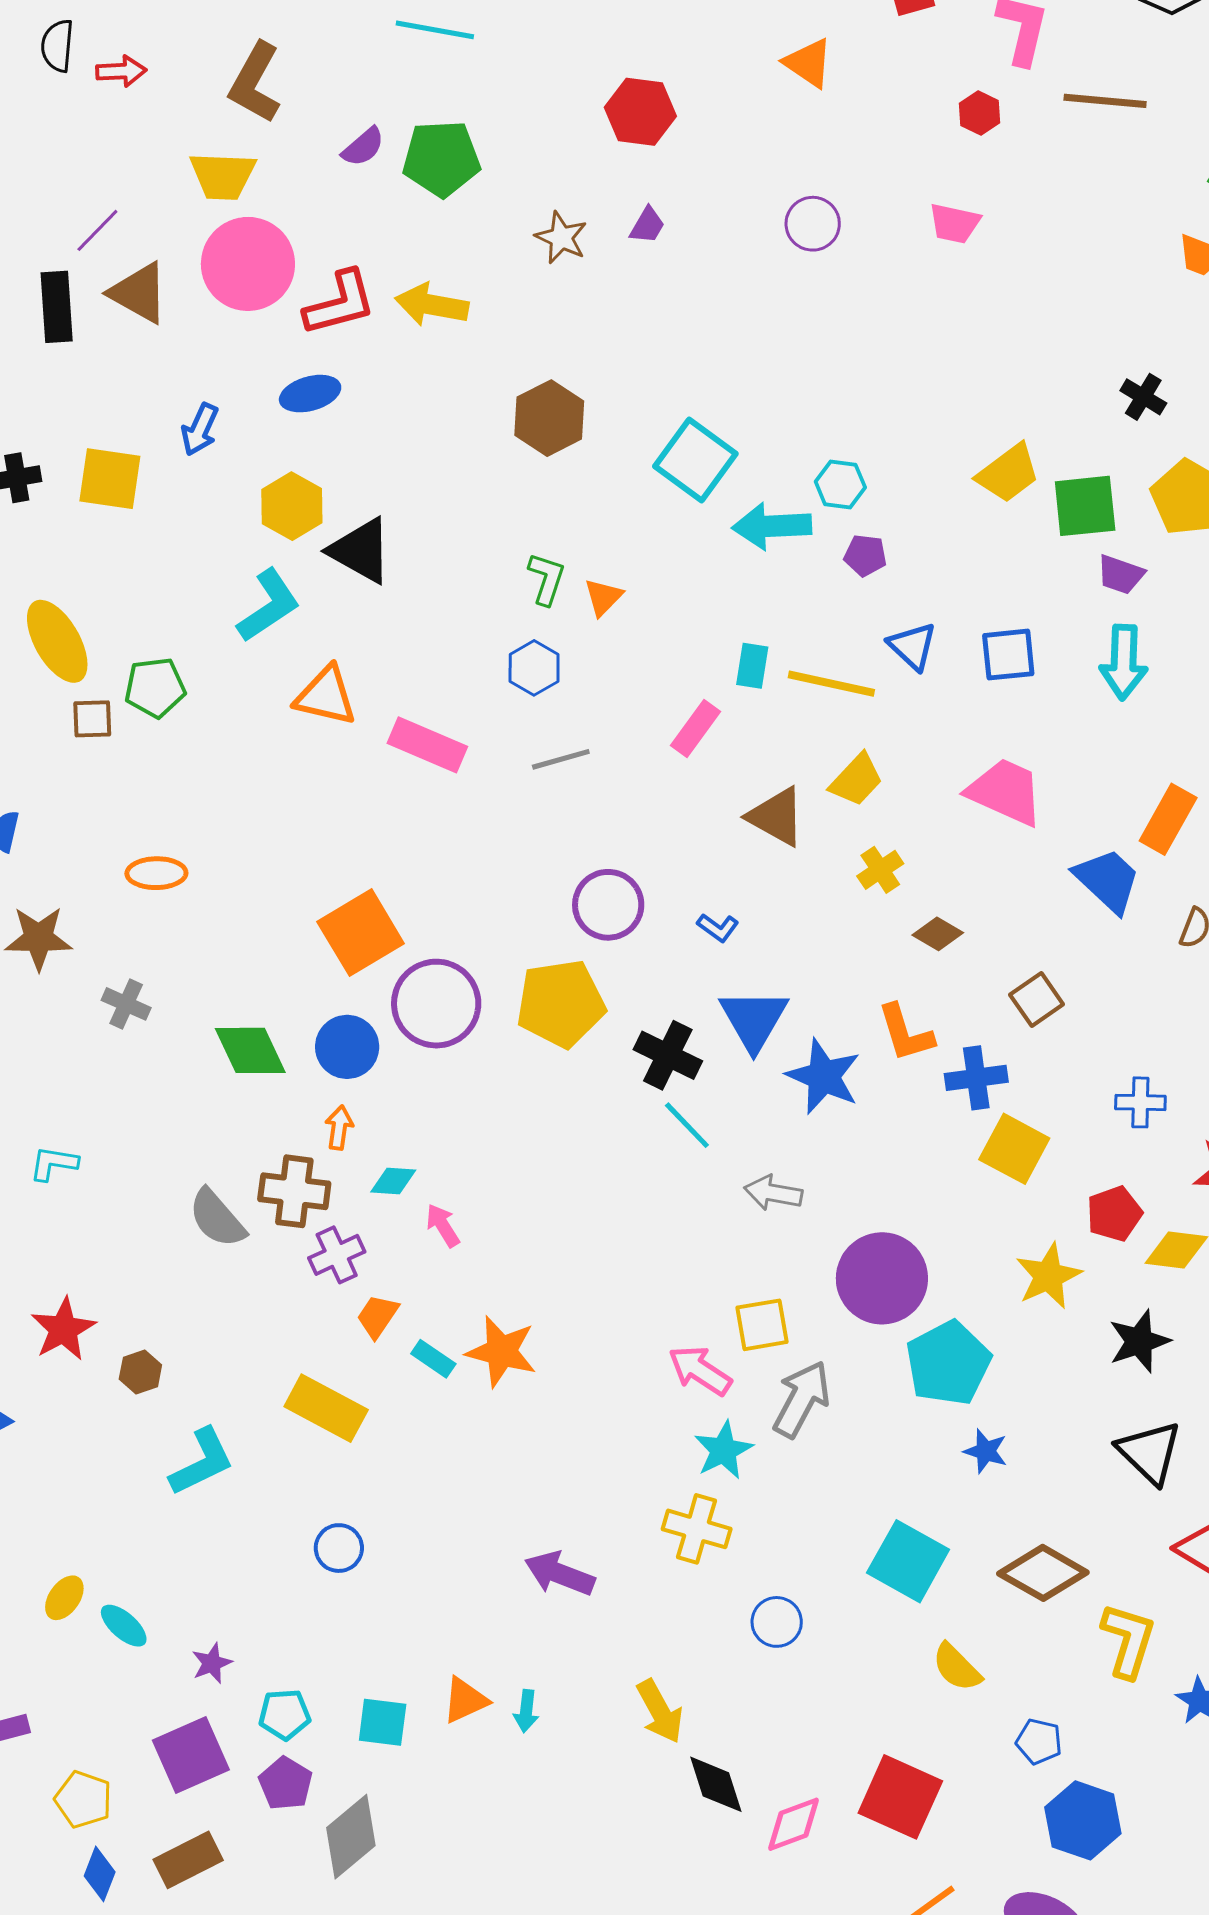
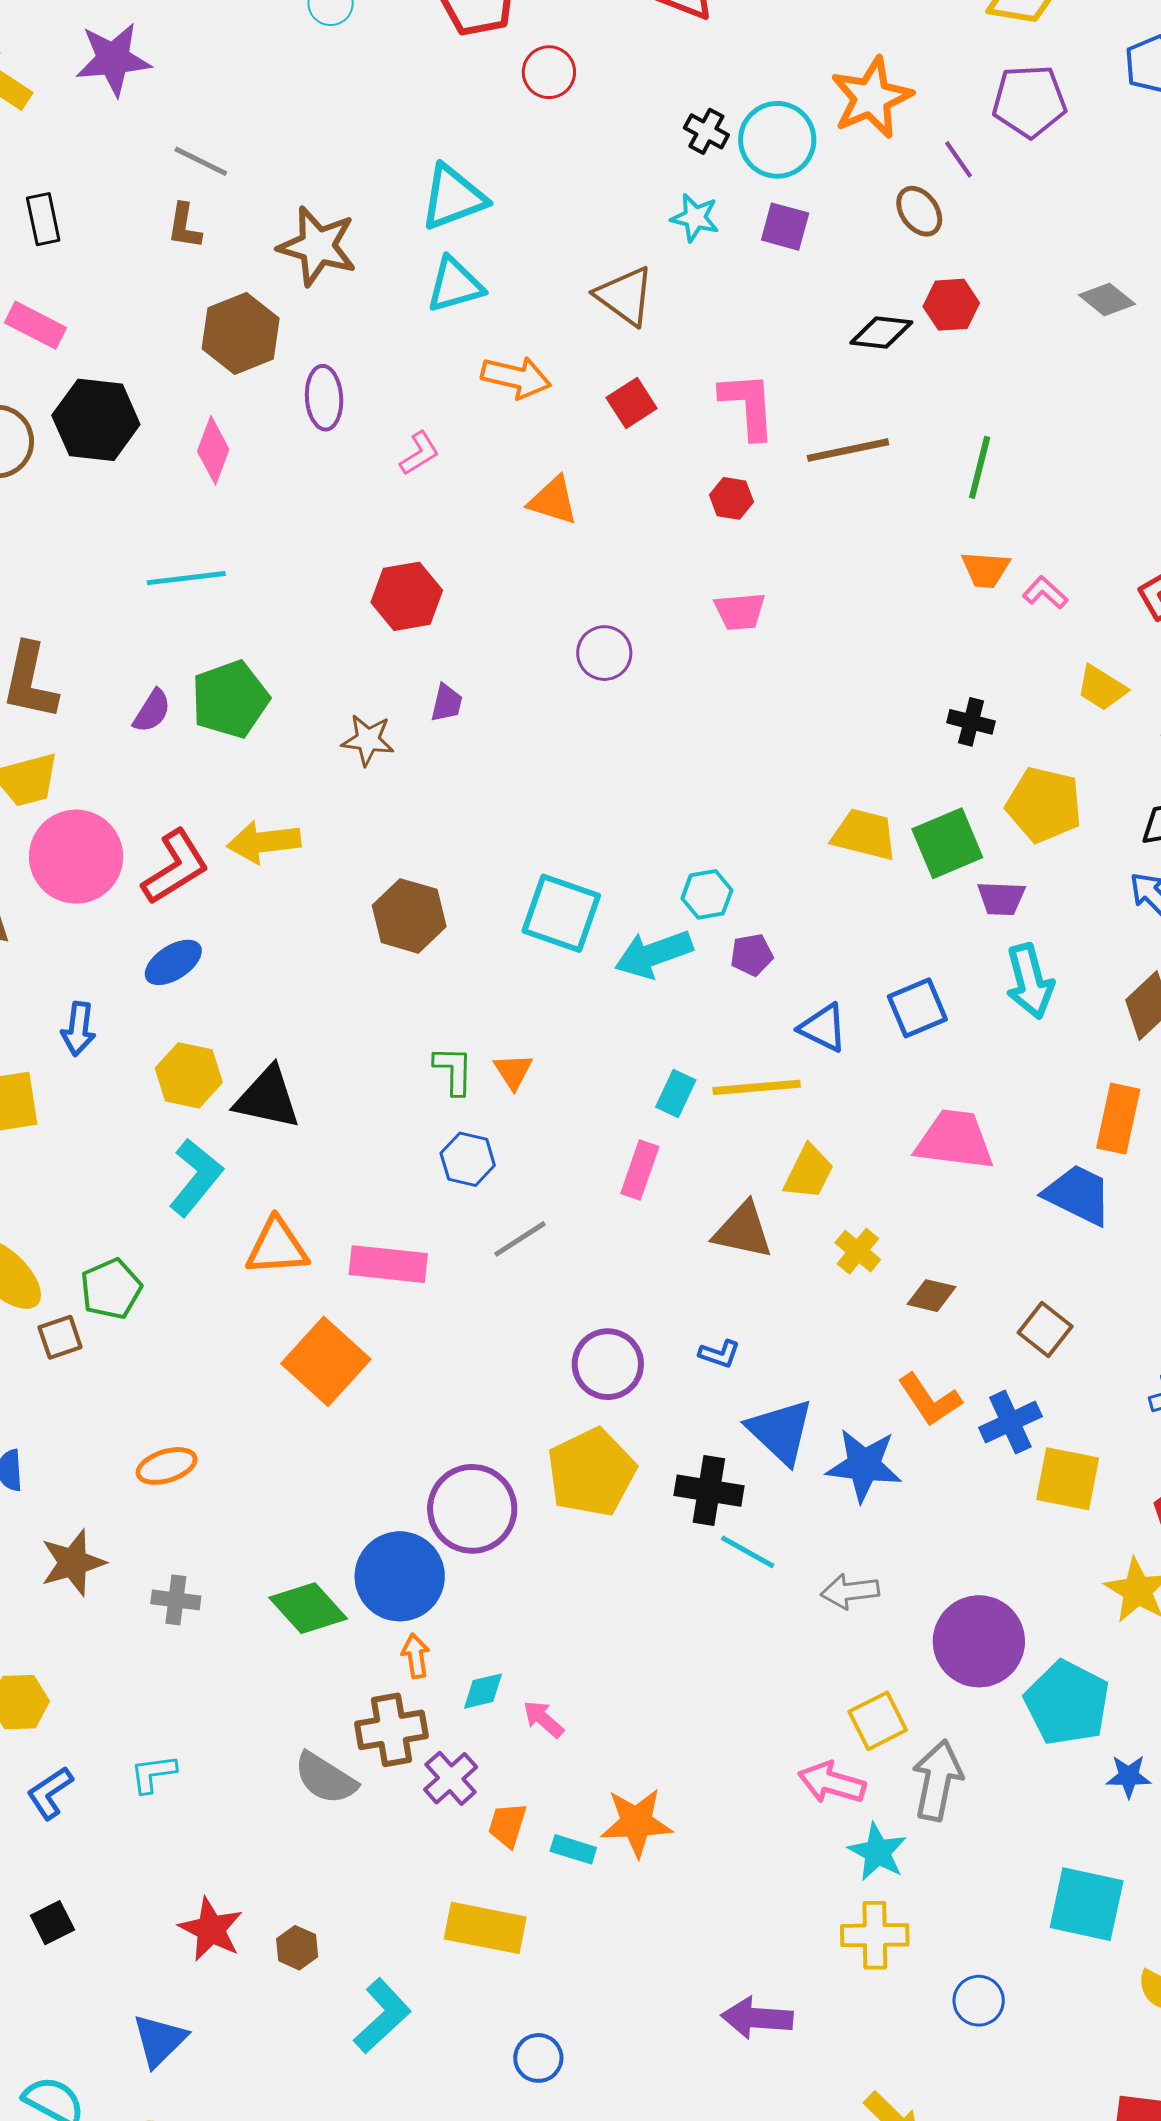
yellow trapezoid: (1008, 473) -> (864, 834), turned -112
cyan rectangle: (752, 666) -> (676, 1093), turned 33
orange square: (361, 933) -> (326, 1361), moved
blue circle: (347, 1047) -> (400, 1576), size x1.4

